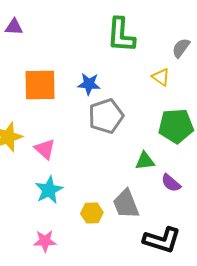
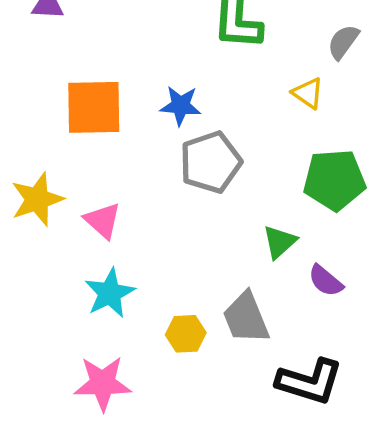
green triangle: (145, 161) -> (280, 242), turned -35
pink star: (45, 241) -> (103, 383), size x1.4

